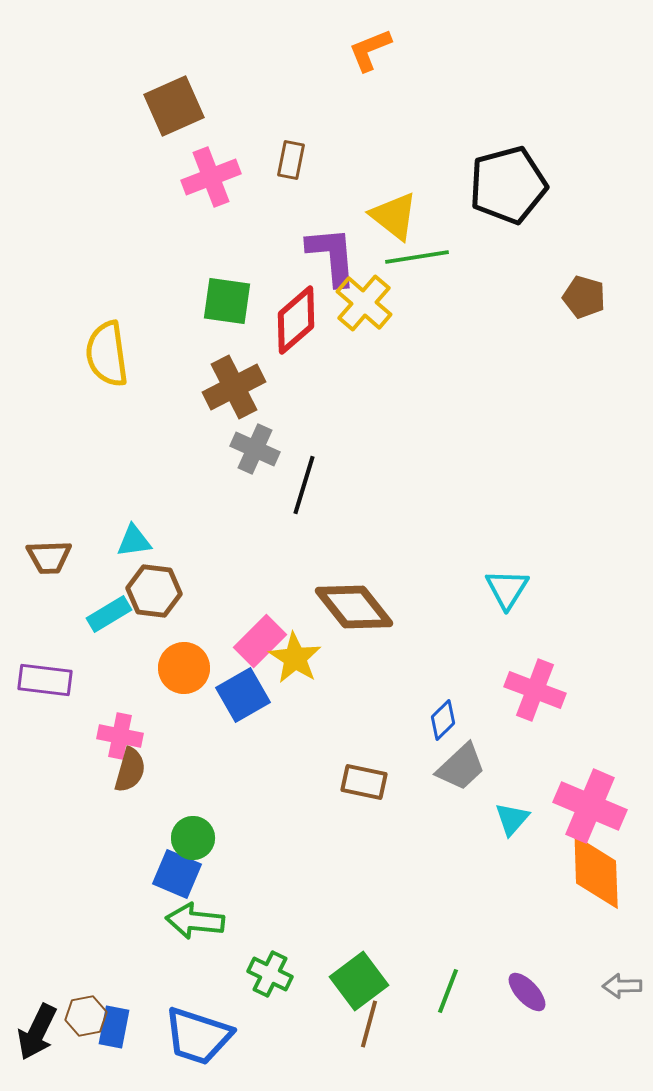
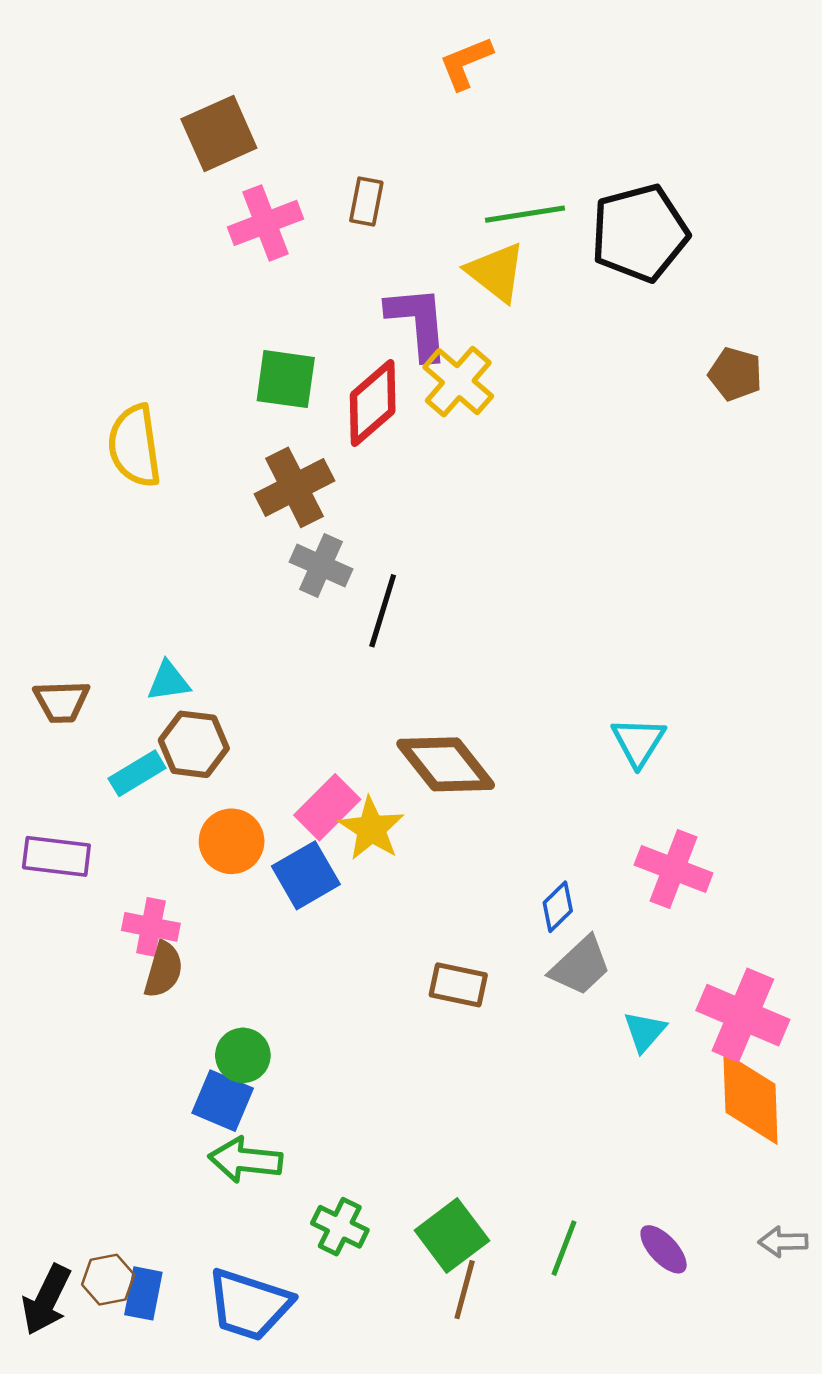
green line: (417, 257) -> (525, 214), moved

